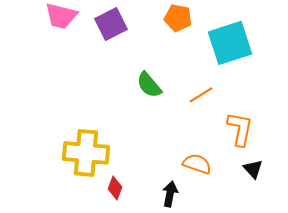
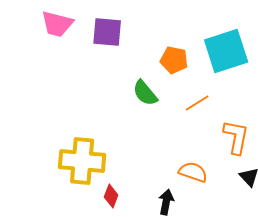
orange pentagon: (178, 18) -> (174, 60), moved
purple square: (111, 24) -> (107, 32), turned 32

